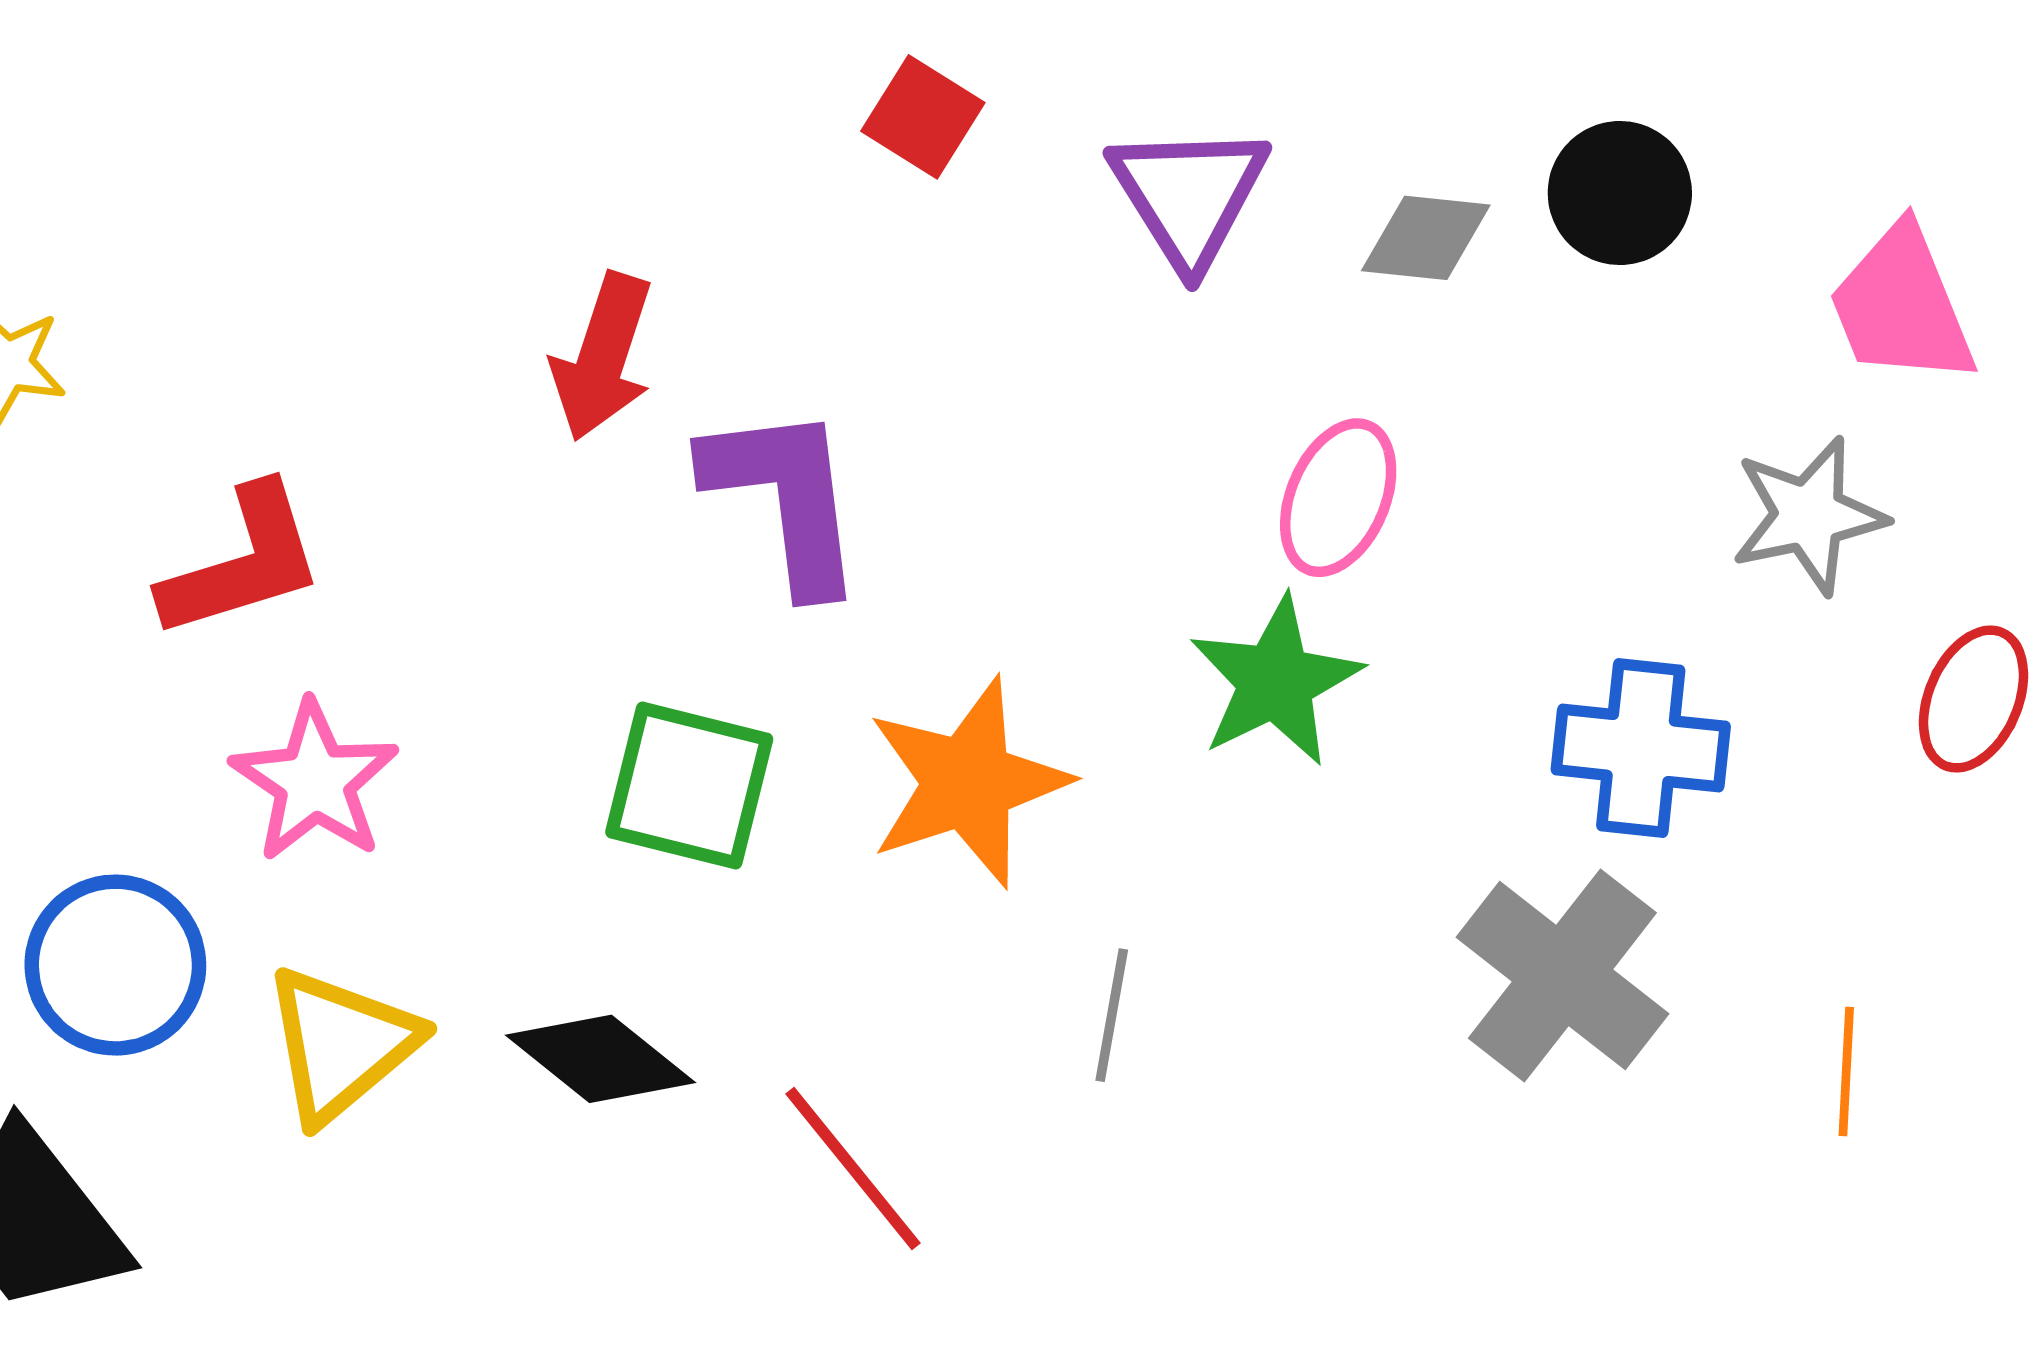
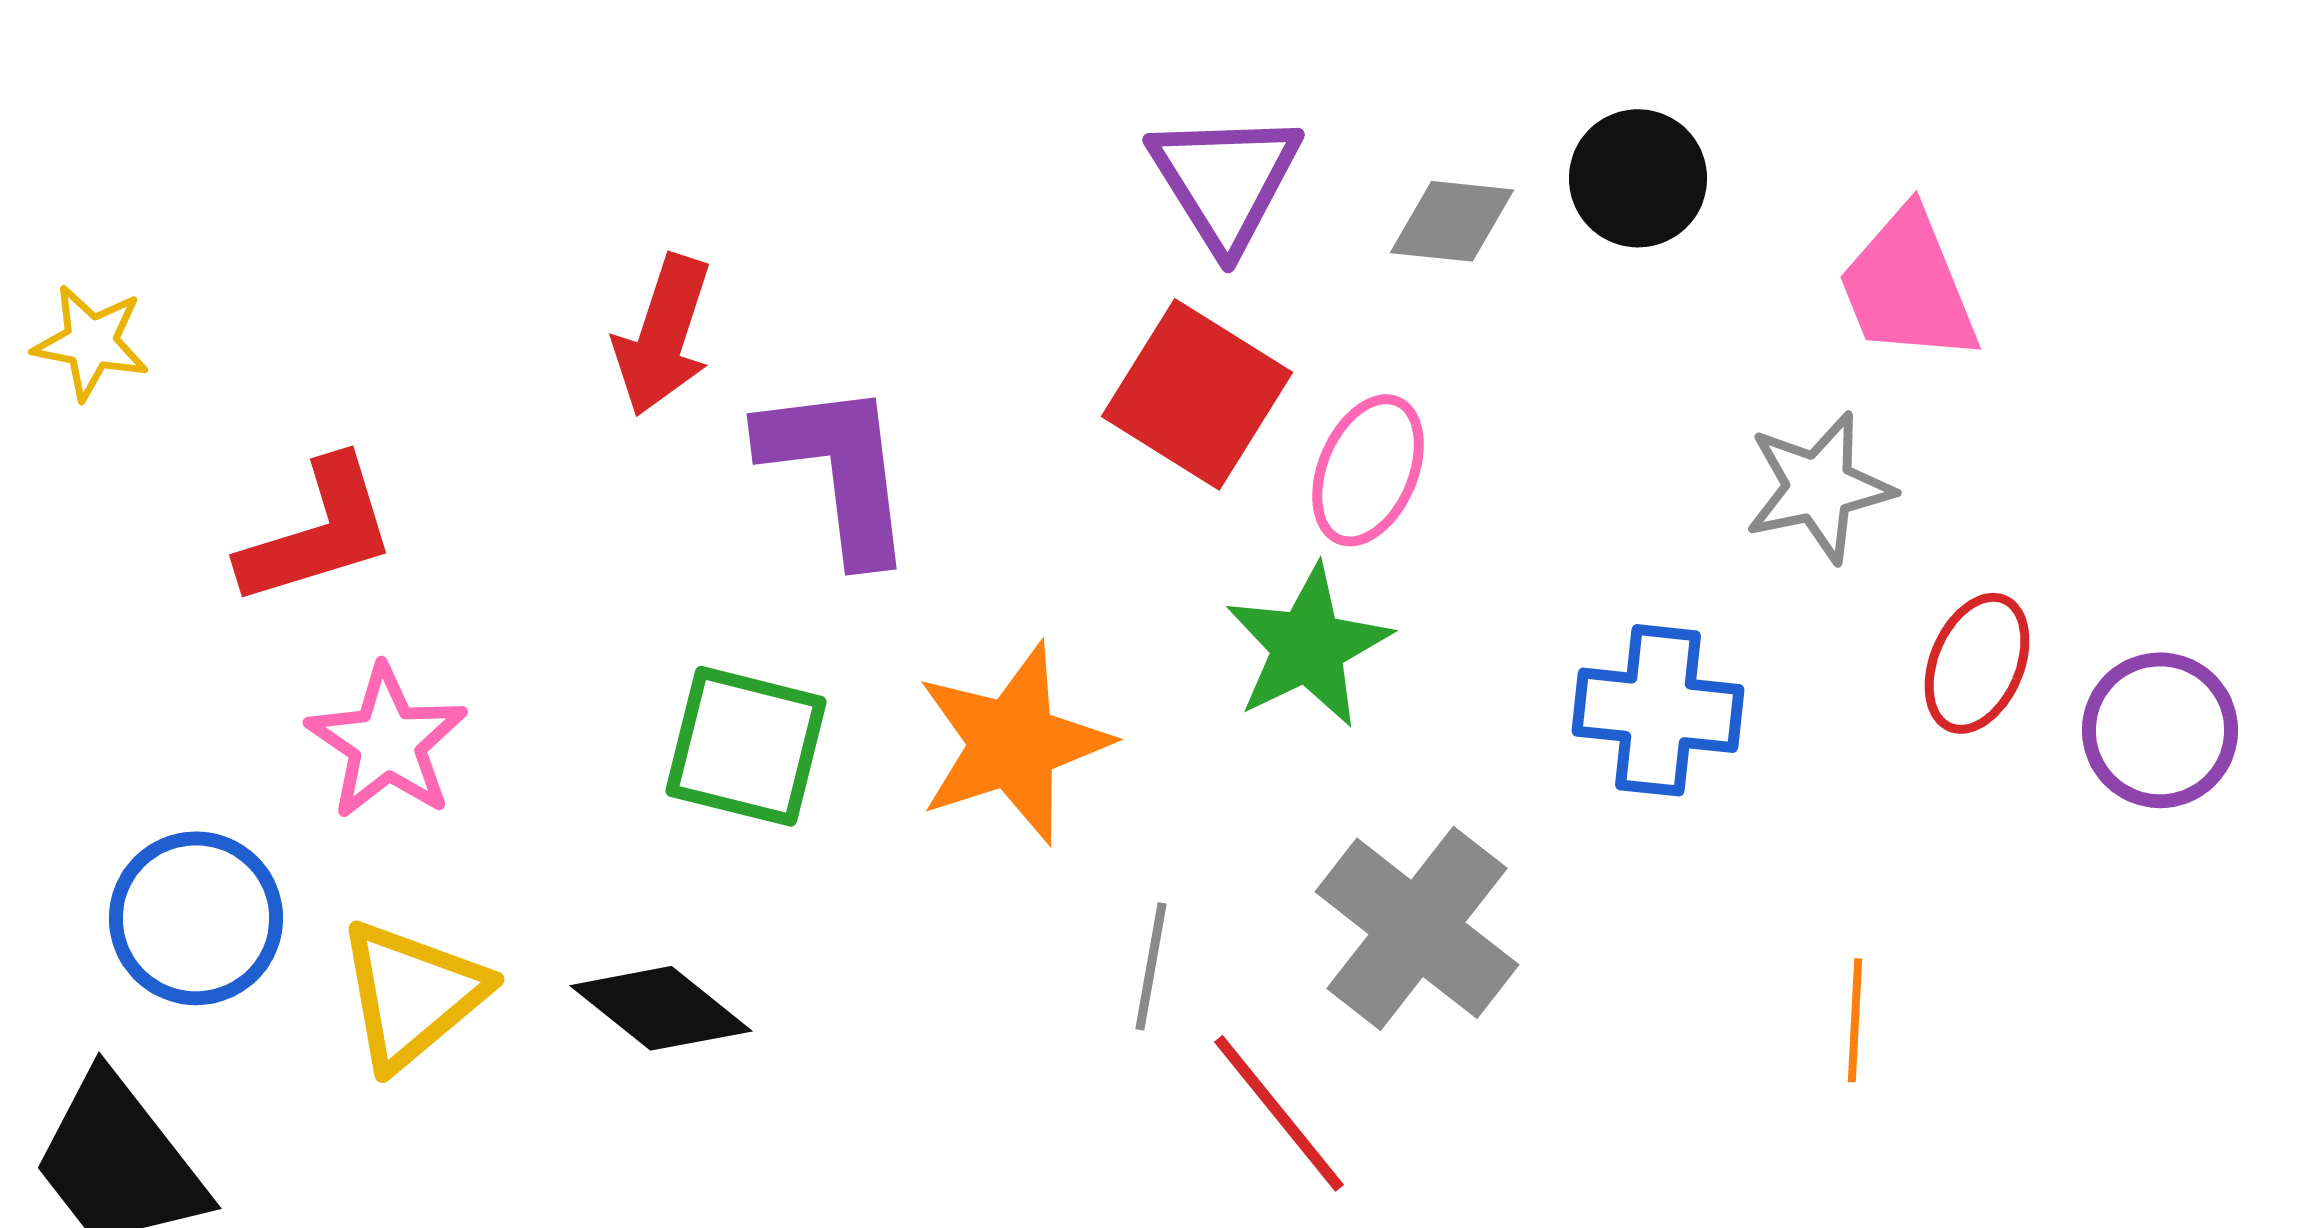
red square: (923, 117) -> (1197, 394), moved, size x1.6
gray cross: (1562, 975) -> (1417, 928), moved
red line: (853, 1168) -> (1279, 1113), moved

